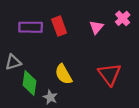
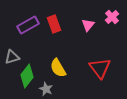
purple rectangle: (31, 27) -> (28, 25), turned -30
green diamond: (30, 83) -> (27, 76), turned 30

